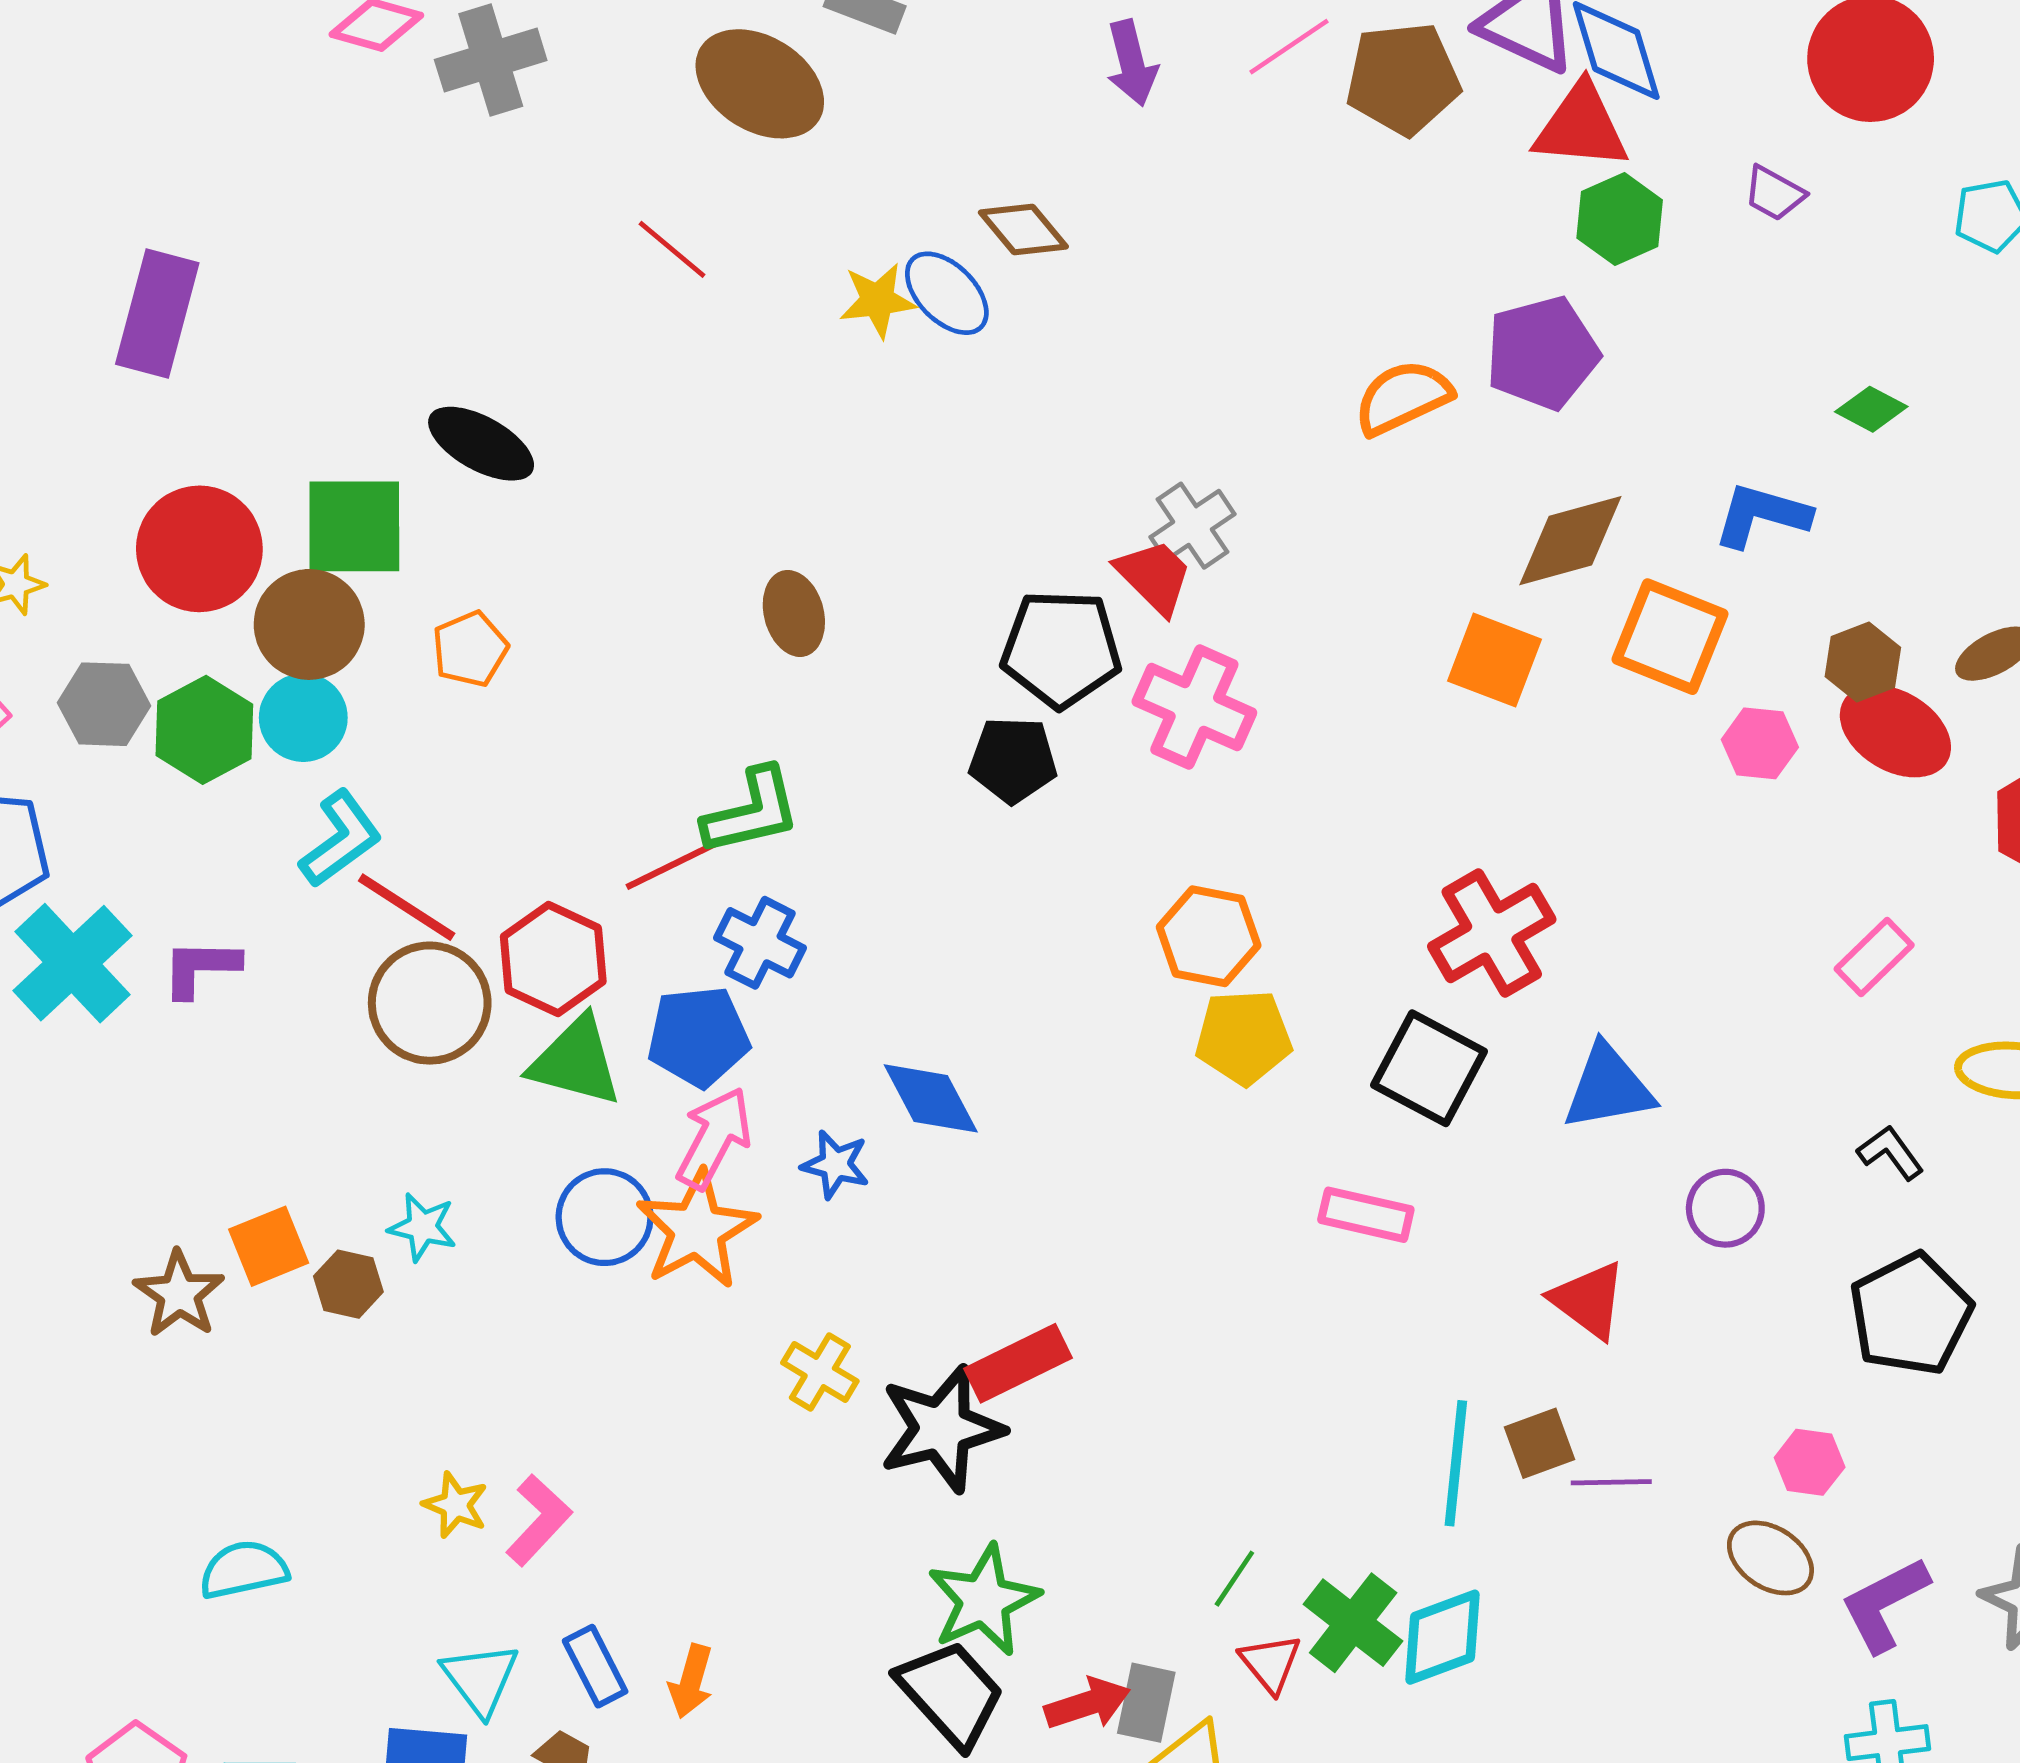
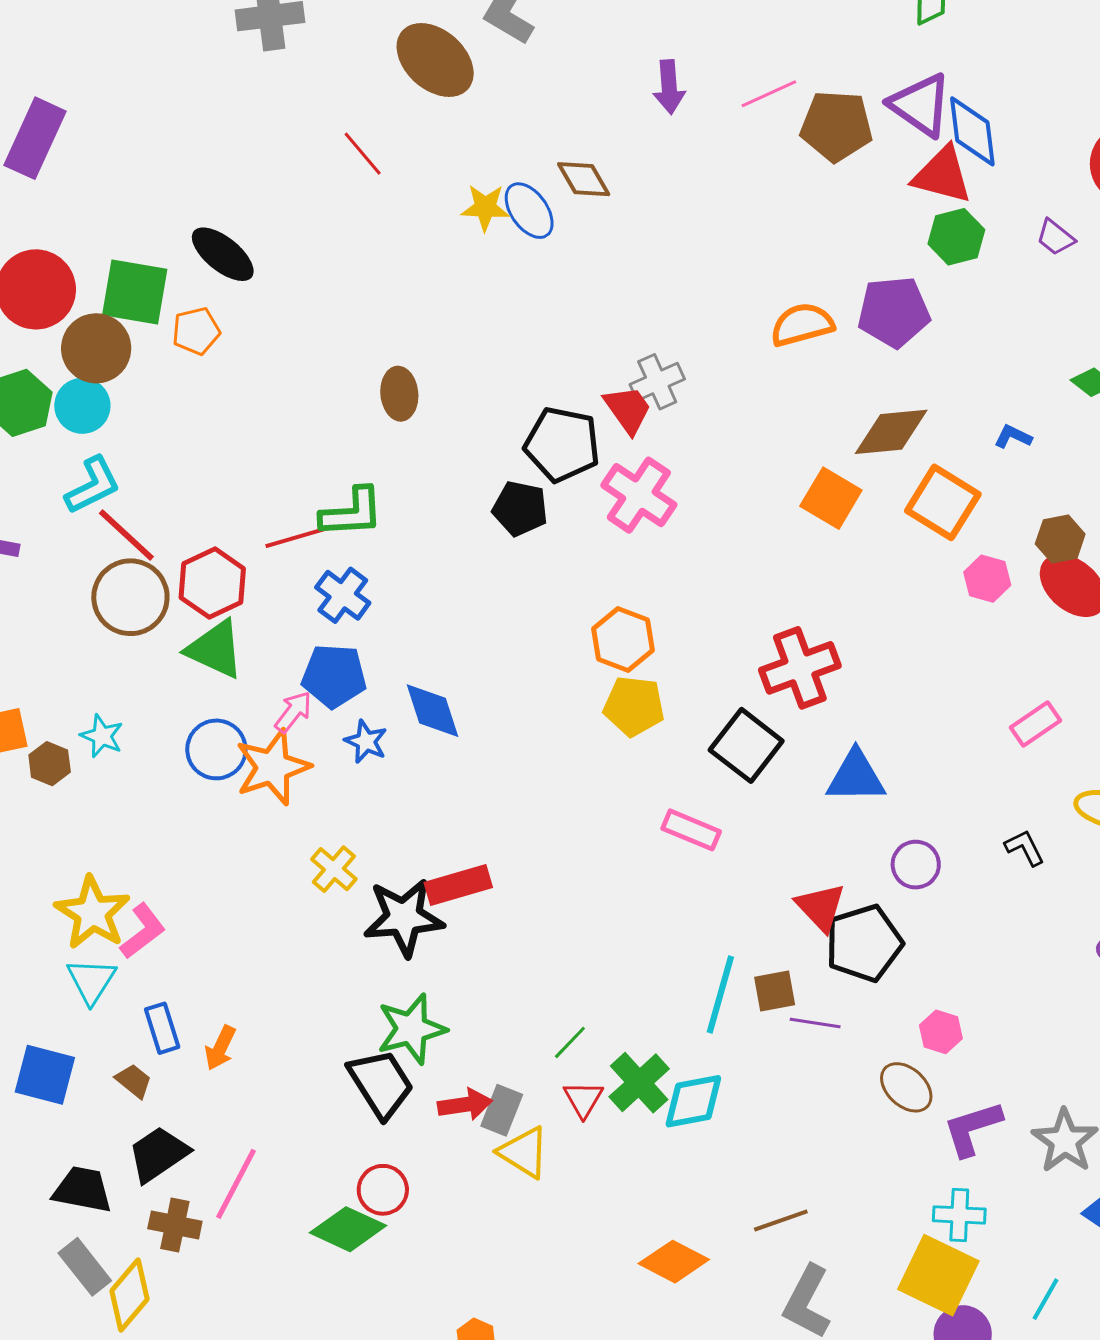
blue L-shape: (1762, 515) -> (1013, 437), size x0.6
orange pentagon: (470, 649) -> (196, 331), moved
blue pentagon: (698, 1037) -> (334, 676), moved
pink arrow: (714, 1138) -> (293, 712), size x0.7
black pentagon: (1911, 1314) -> (864, 943), moved
yellow star: (456, 1505) -> (93, 913), size x1.8
cyan triangle: (480, 1679) -> (91, 981), moved

